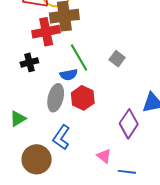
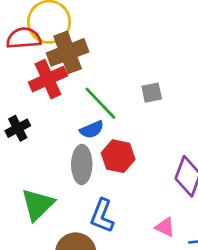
gray square: (117, 59) -> (152, 93), turned -35
black cross: (29, 62) -> (18, 128), moved
green triangle: (18, 119) -> (38, 205), size x1.5

